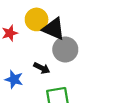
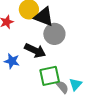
black arrow: (42, 68) -> (35, 51), size x1.5

